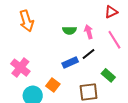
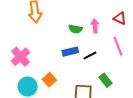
red triangle: (111, 12) -> (120, 18), turned 40
pink arrow: (89, 32) -> (95, 26), moved
blue rectangle: (70, 62) -> (70, 52), moved

